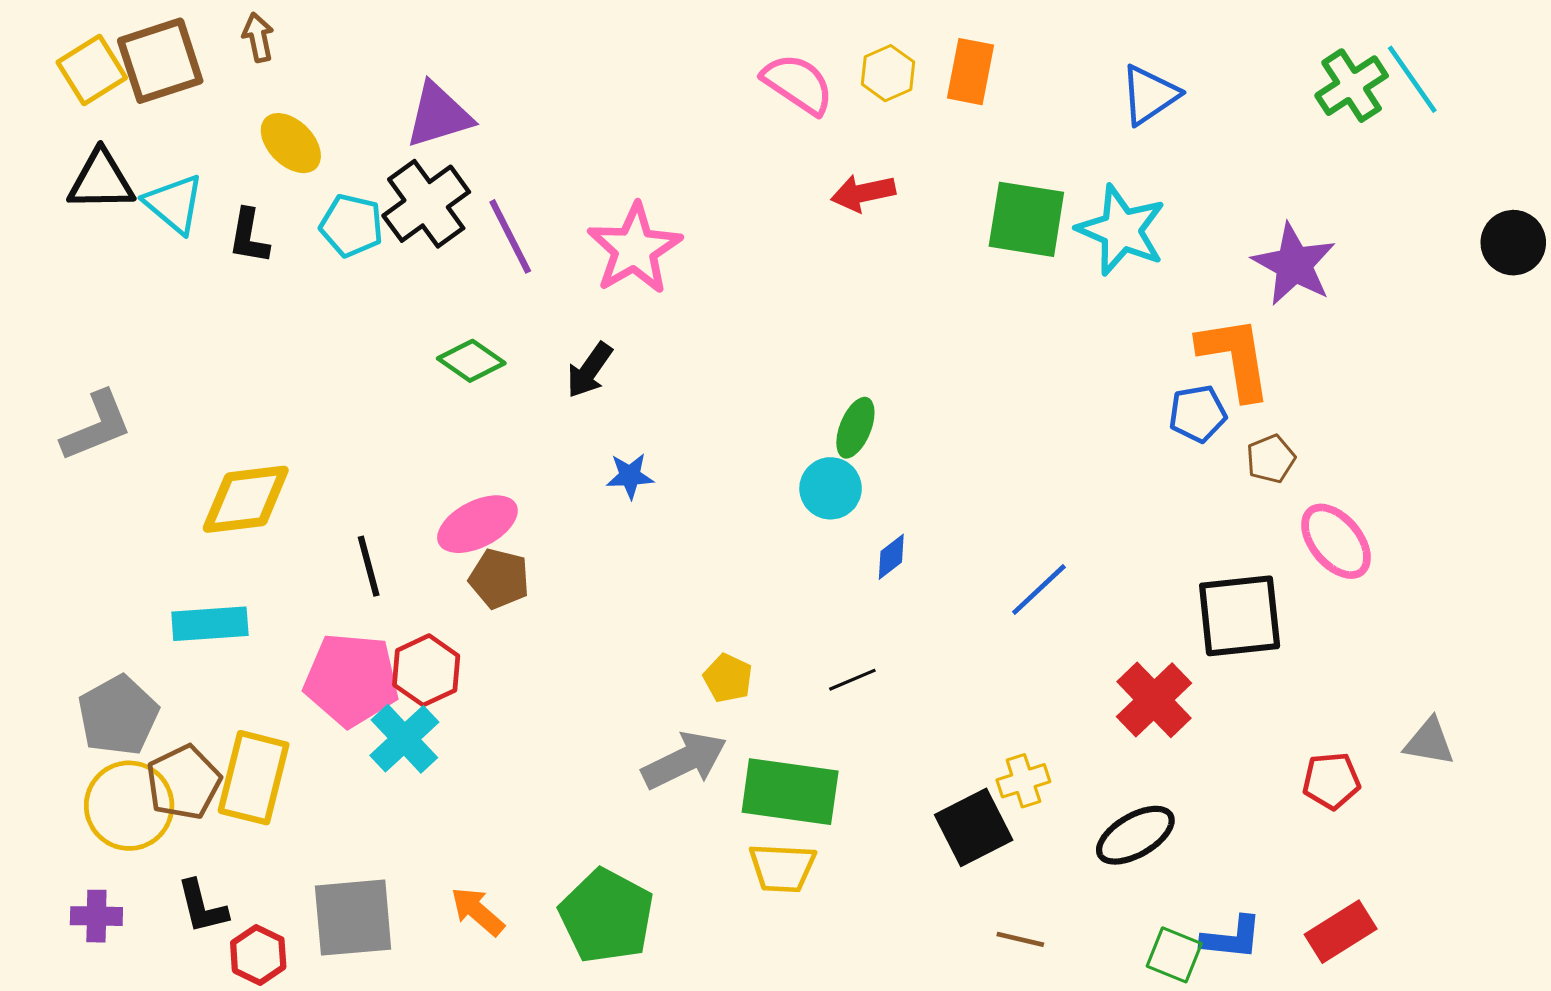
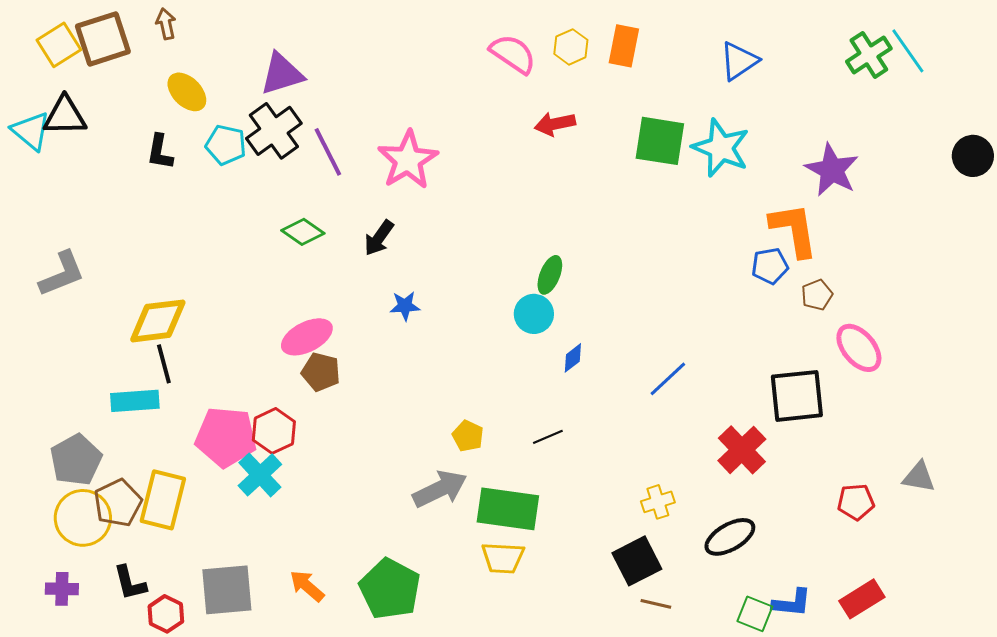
cyan triangle: (174, 204) -> (31, 131), moved
black line: (369, 566) -> (164, 364), moved
black square: (974, 827) -> (637, 561), moved

